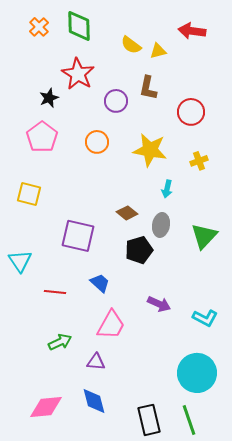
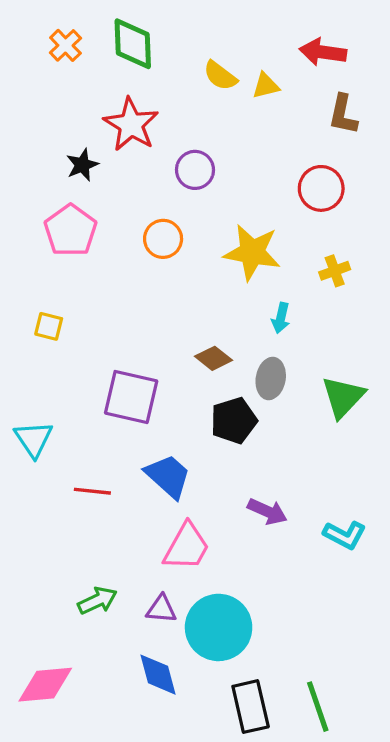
brown L-shape: (148, 88) -> (343, 114), moved
yellow square: (29, 194) -> (49, 326), size x0.7
blue trapezoid: (100, 283) -> (168, 476), size x1.4
green arrow: (60, 342) -> (97, 601), moved
cyan circle: (197, 373) -> (219, 627), moved
pink diamond: (46, 407) -> (45, 685), moved

